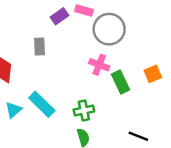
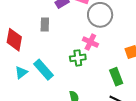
green rectangle: (121, 82) -> (116, 77), moved
green cross: (84, 110) -> (78, 58), moved

